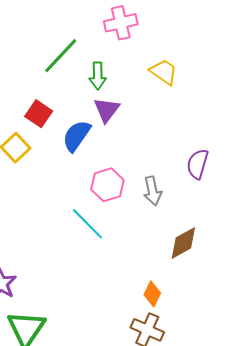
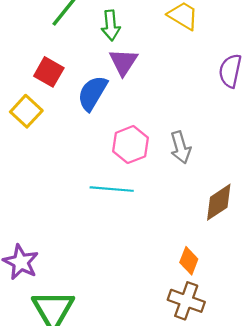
purple semicircle: (198, 164) -> (230, 71), moved
cyan line: (87, 224) -> (112, 189), turned -36

